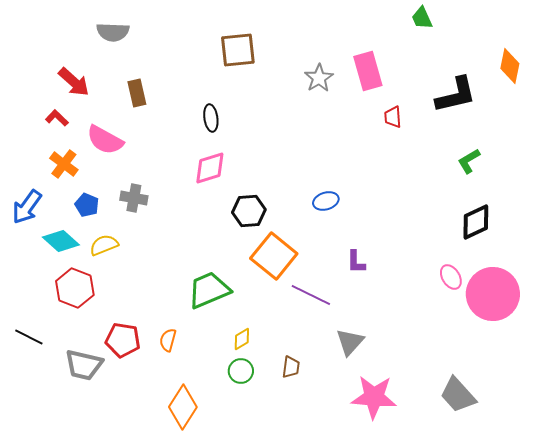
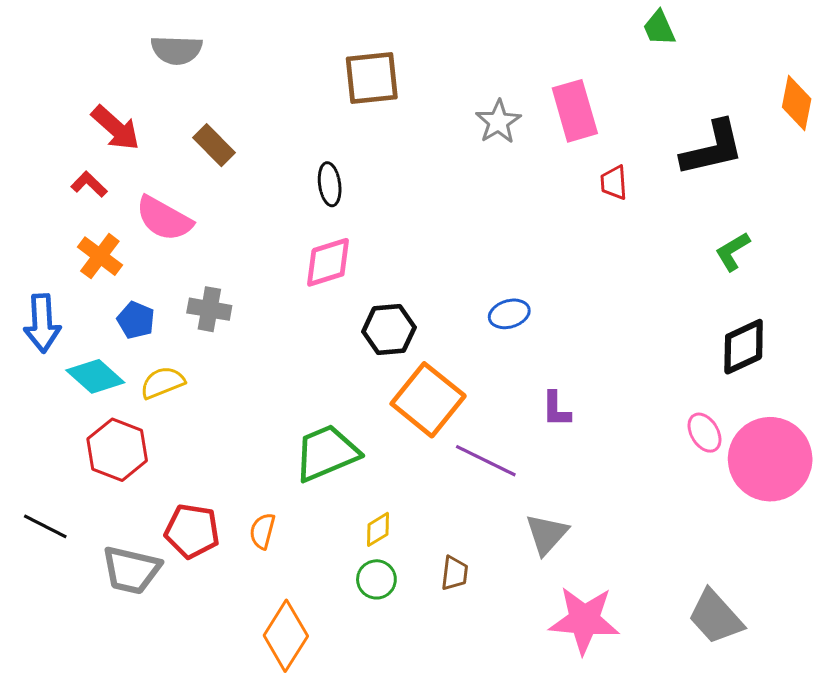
brown rectangle: (137, 93) -> (214, 145), turned -32
blue arrow: (27, 207) -> (42, 323), turned -39

